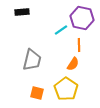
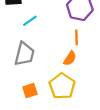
cyan line: (61, 30) -> (30, 21), moved
orange square: (37, 93) -> (30, 91), turned -32

